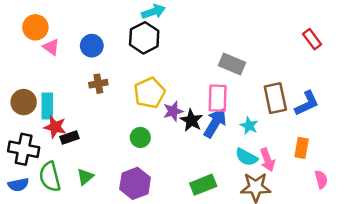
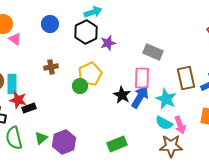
blue circle: (92, 46) -> (50, 24), moved
purple star: (173, 111) -> (108, 43), moved
cyan star: (249, 126) -> (166, 99), size x1.5
green circle: (140, 137) -> (80, 86), moved
purple hexagon: (135, 183) -> (64, 142), moved
green rectangle: (203, 185) -> (117, 144), moved

